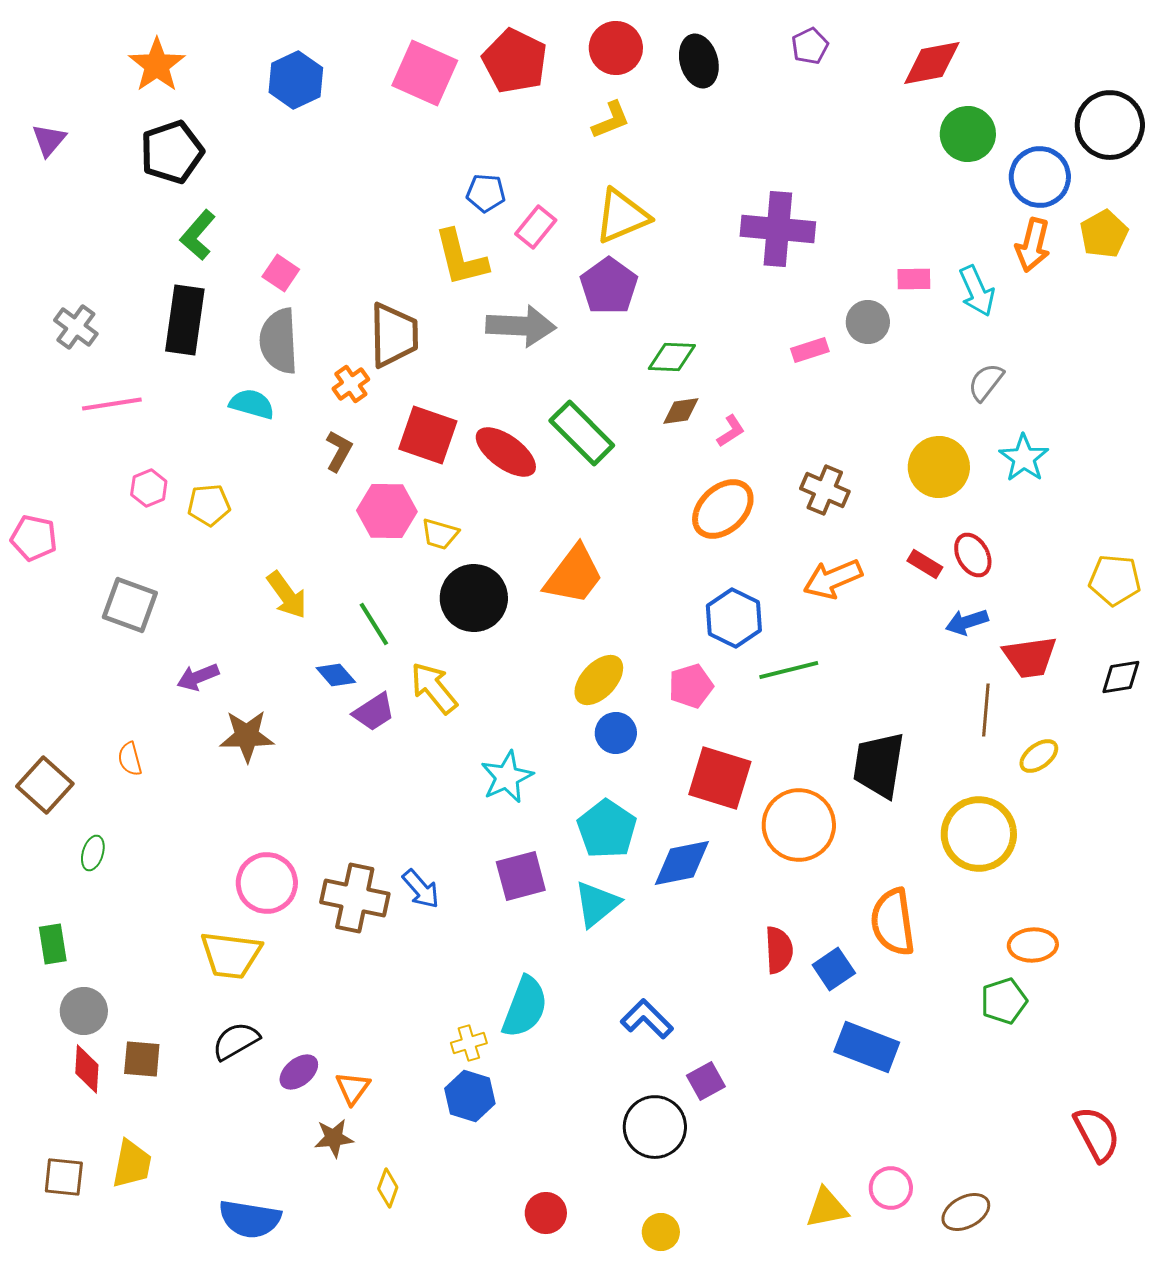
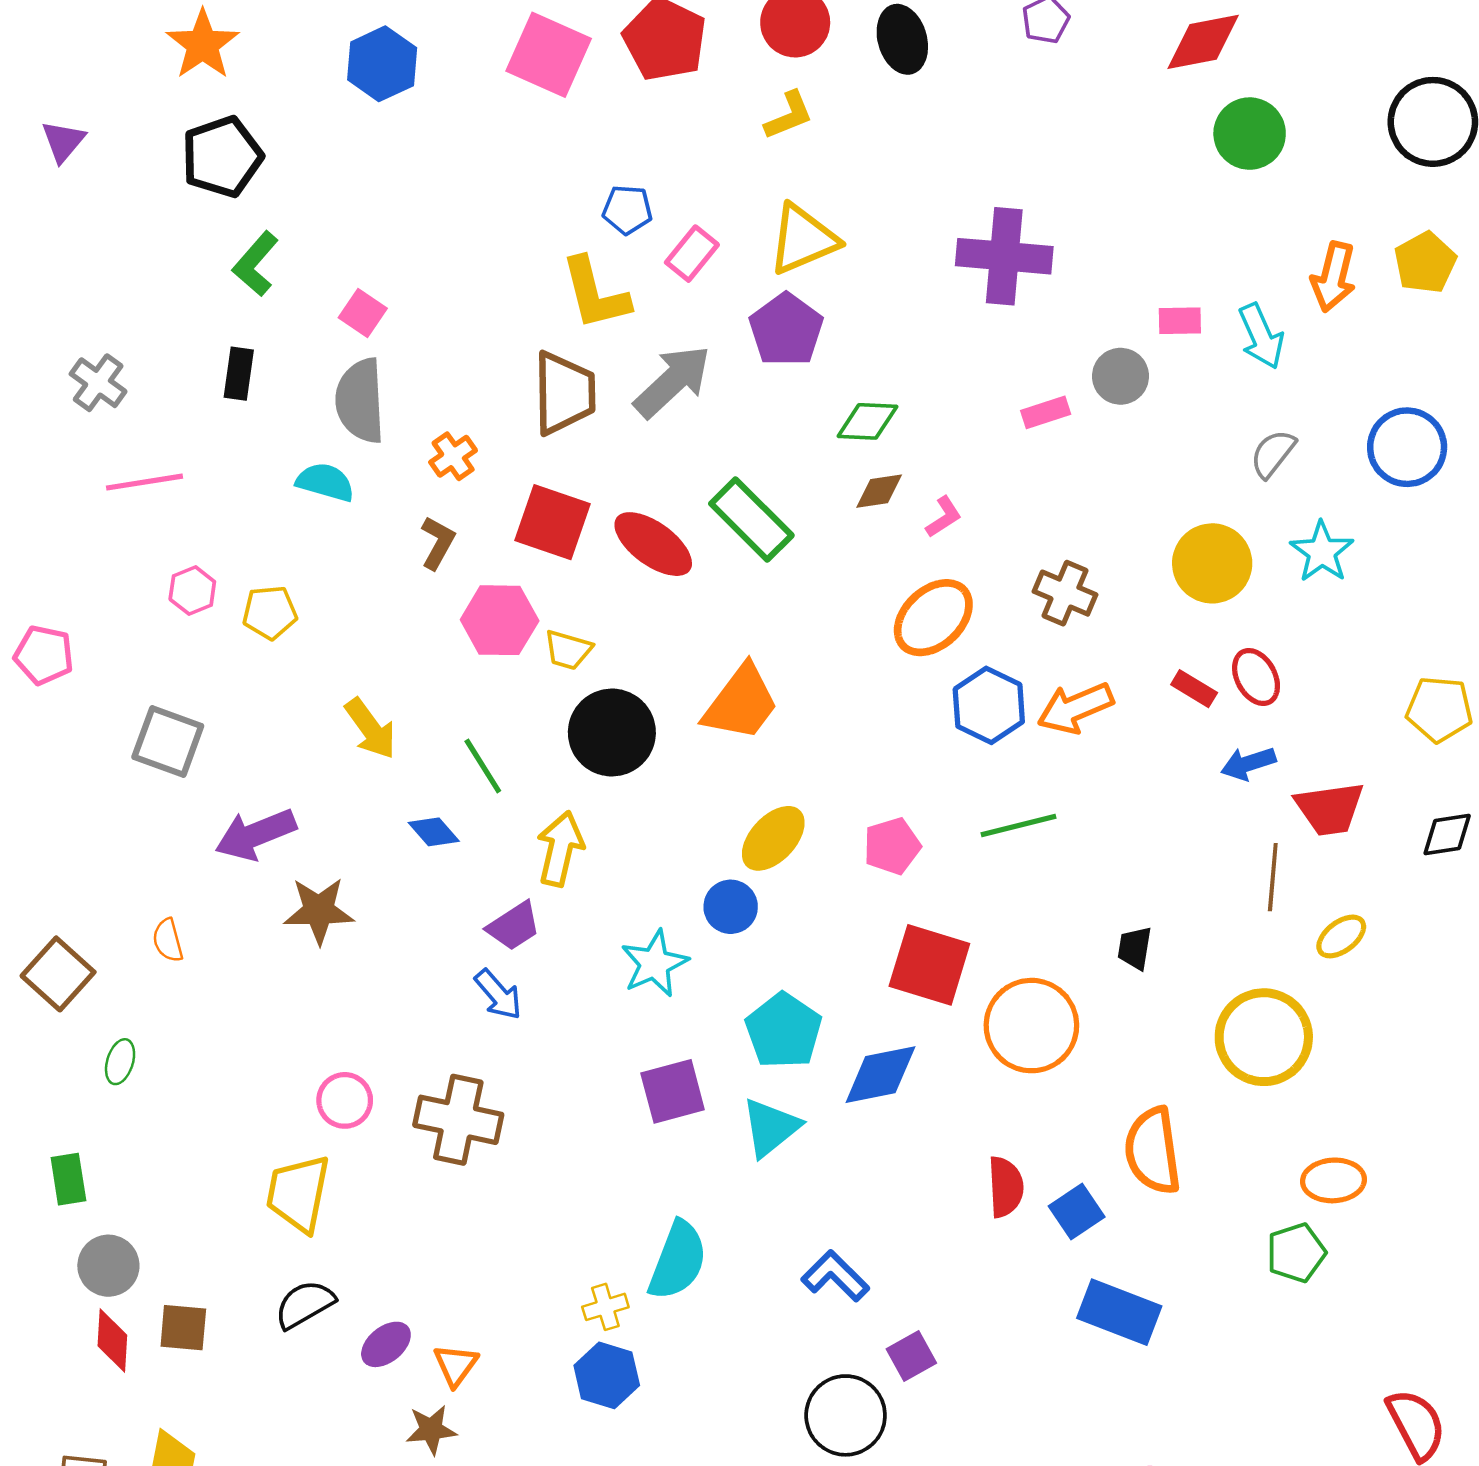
blue circle: (1040, 177) -> (1407, 447), moved
black rectangle: (185, 320) -> (239, 374), size x0.6
gray arrow: (521, 326) -> (673, 381), turned -46
brown trapezoid: (394, 335) -> (564, 393), moved
blue hexagon: (734, 618) -> (989, 705), moved
purple arrow: (198, 677) -> (256, 834), size x1.5
yellow arrow: (434, 688) -> (560, 849), turned 52
purple trapezoid: (374, 712) -> (514, 926), moved
blue circle: (616, 733) -> (731, 907), moved
black trapezoid: (879, 765) -> (1135, 948), size x0.5
pink circle: (267, 883) -> (345, 1100), size x0.7
blue arrow: (421, 889) -> (498, 995), moved
yellow trapezoid: (231, 955) -> (298, 1193), turned 94

